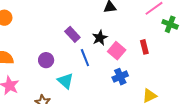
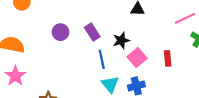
purple circle: (46, 60) -> (60, 32), moved
cyan triangle: (65, 81) -> (110, 84), moved

